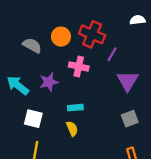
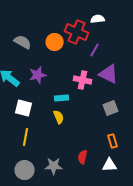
white semicircle: (137, 20) -> (98, 19), moved
orange circle: (61, 37) -> (55, 42), moved
pink cross: (79, 67) -> (83, 80), moved
purple triangle: (128, 81) -> (109, 74), turned -35

